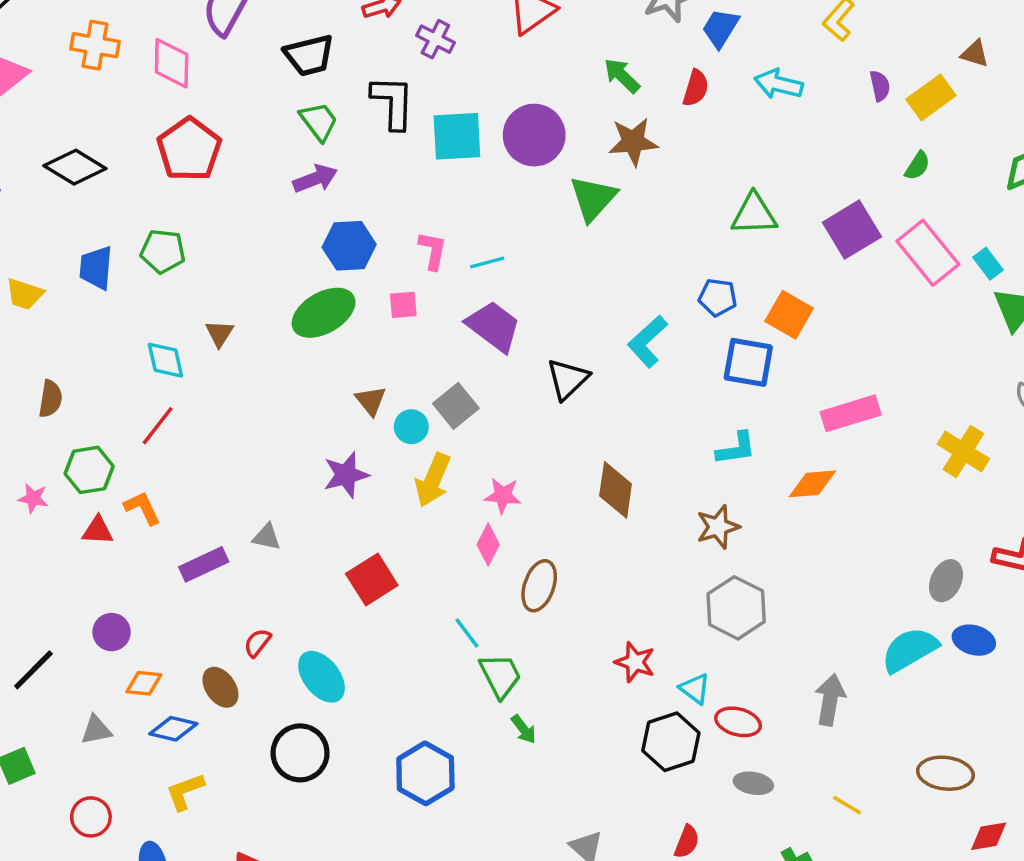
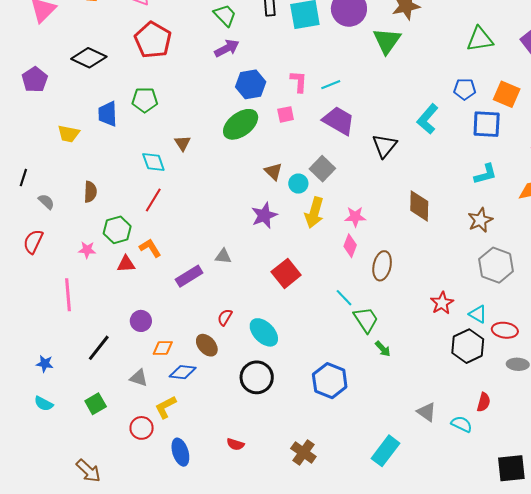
red star: (635, 662) -> (442, 303), turned 30
gray triangle: (96, 730) -> (139, 378), turned 36
yellow L-shape: (185, 792) -> (166, 407), moved

